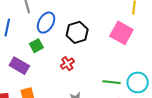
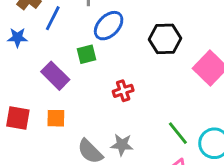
black hexagon: (77, 32) -> (165, 39), moved
green line: (111, 82) -> (178, 133), turned 30

